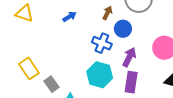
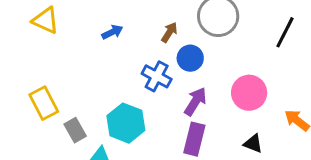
cyan hexagon: (100, 75) -> (126, 123), moved

